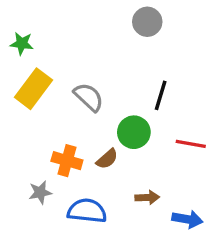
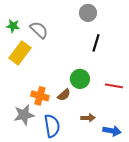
black line: (161, 95) -> (96, 43), moved
gray semicircle: (89, 97) -> (39, 30), moved
gray star: (40, 192) -> (24, 115), size x1.5
blue semicircle: (87, 211) -> (52, 126), turned 75

